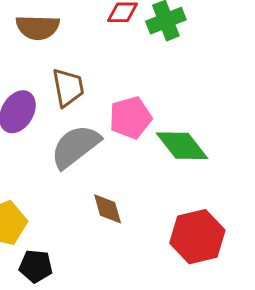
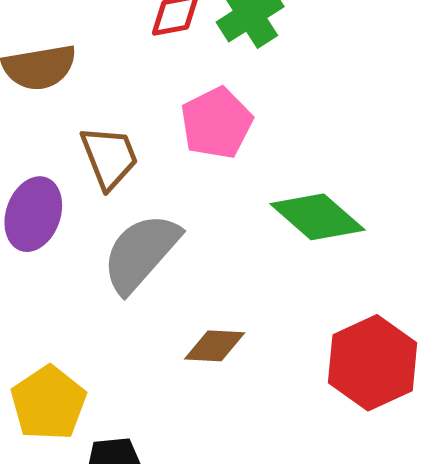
pink pentagon: (130, 118) -> (216, 123), moved
brown diamond: (108, 209) -> (215, 346), turned -60

